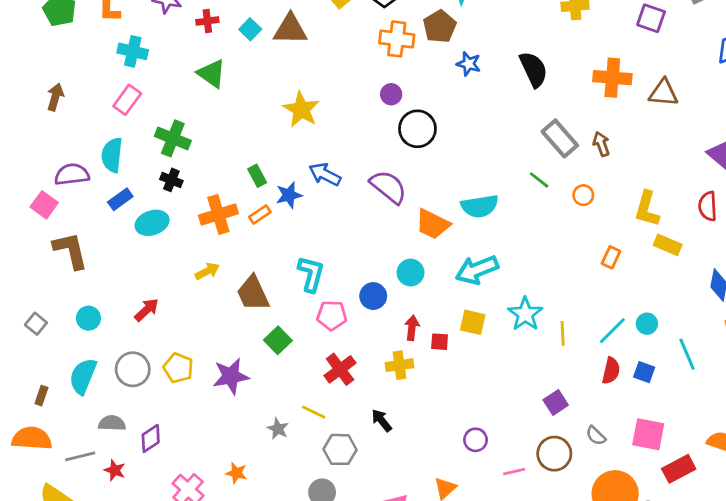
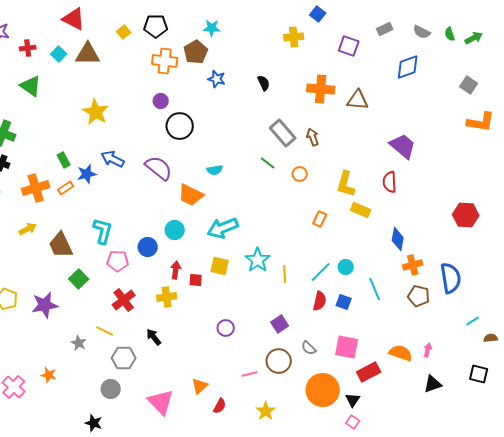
black semicircle: (534, 69) -> (264, 83), size x0.6
cyan semicircle: (480, 206) -> (215, 170), moved, size x0.6
purple circle: (476, 440) -> (226, 328), moved

